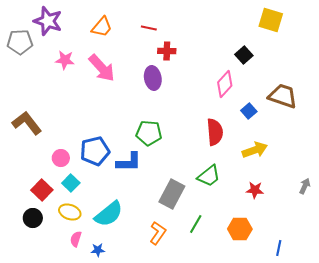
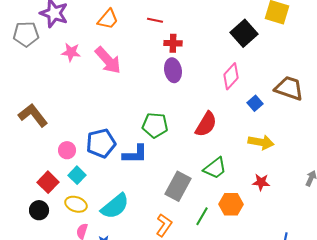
black square: (244, 55) -> (244, 33), moved, size x1.5
purple ellipse: (153, 78) -> (173, 70), moved
red semicircle: (215, 132) -> (206, 124), moved, turned 36
yellow arrow: (255, 150) -> (261, 142), turned 30
orange hexagon: (240, 229) -> (231, 204), moved

